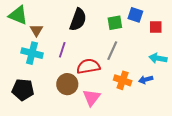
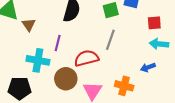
red square: (156, 27) -> (154, 23), moved
cyan cross: (32, 53) -> (38, 60), moved
orange cross: (123, 80) -> (124, 86), moved

